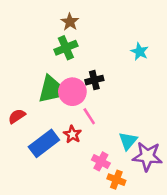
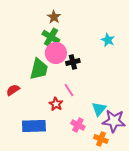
green cross: (66, 48) -> (51, 37), turned -36
pink circle: (72, 92) -> (56, 53), moved
blue rectangle: (44, 143) -> (34, 126), moved, turned 35
orange cross: (116, 180) -> (101, 139), moved

